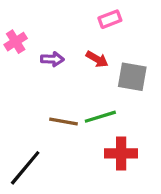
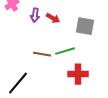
purple arrow: (52, 59) -> (35, 15), turned 96
red arrow: (97, 59) -> (53, 18), moved

